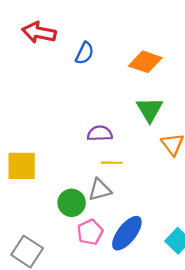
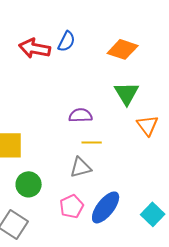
red arrow: (39, 33) -> (35, 48), moved
green circle: (72, 203) -> (29, 184), moved

